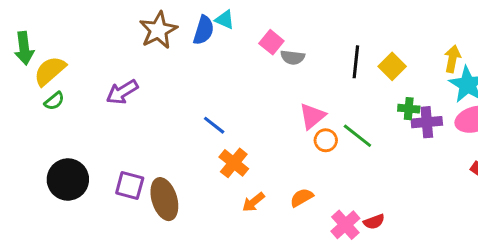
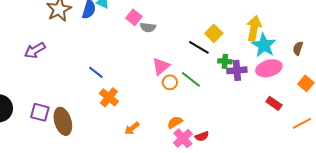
yellow arrow: (452, 59) -> (254, 28), size x1.4
black line: (356, 62) -> (199, 47), moved, turned -65
orange semicircle: (302, 198) -> (175, 122), moved
orange arrow: (253, 202) -> (132, 128), moved

